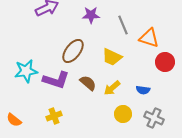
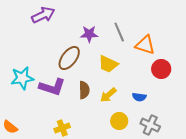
purple star: (91, 15) -> (89, 34), moved
brown semicircle: (88, 83) -> (84, 90), turned 48
yellow cross: (54, 116) -> (62, 128), moved

